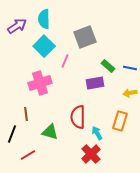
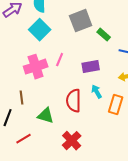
pink line: (65, 61) -> (60, 60), moved
green rectangle: (108, 66) -> (104, 35), moved
cyan arrow: (97, 133) -> (97, 92), moved
red cross: (91, 154) -> (72, 141), moved

